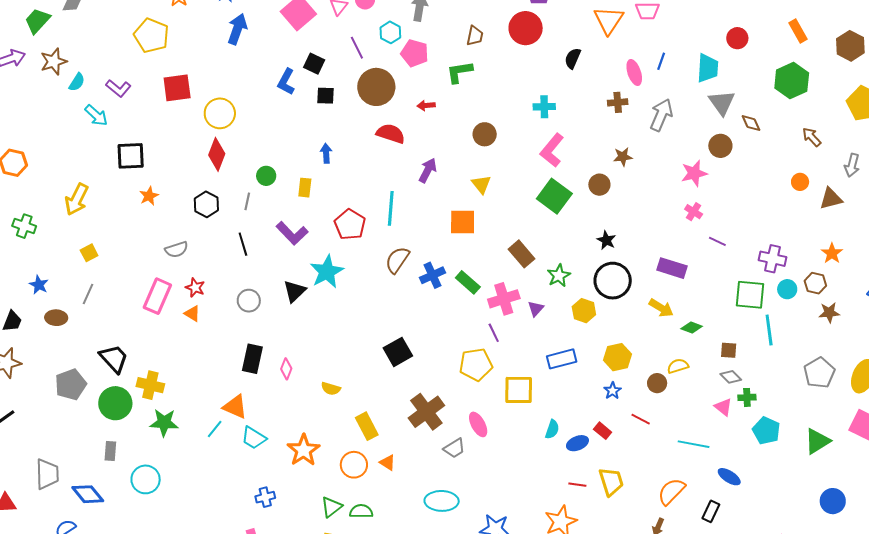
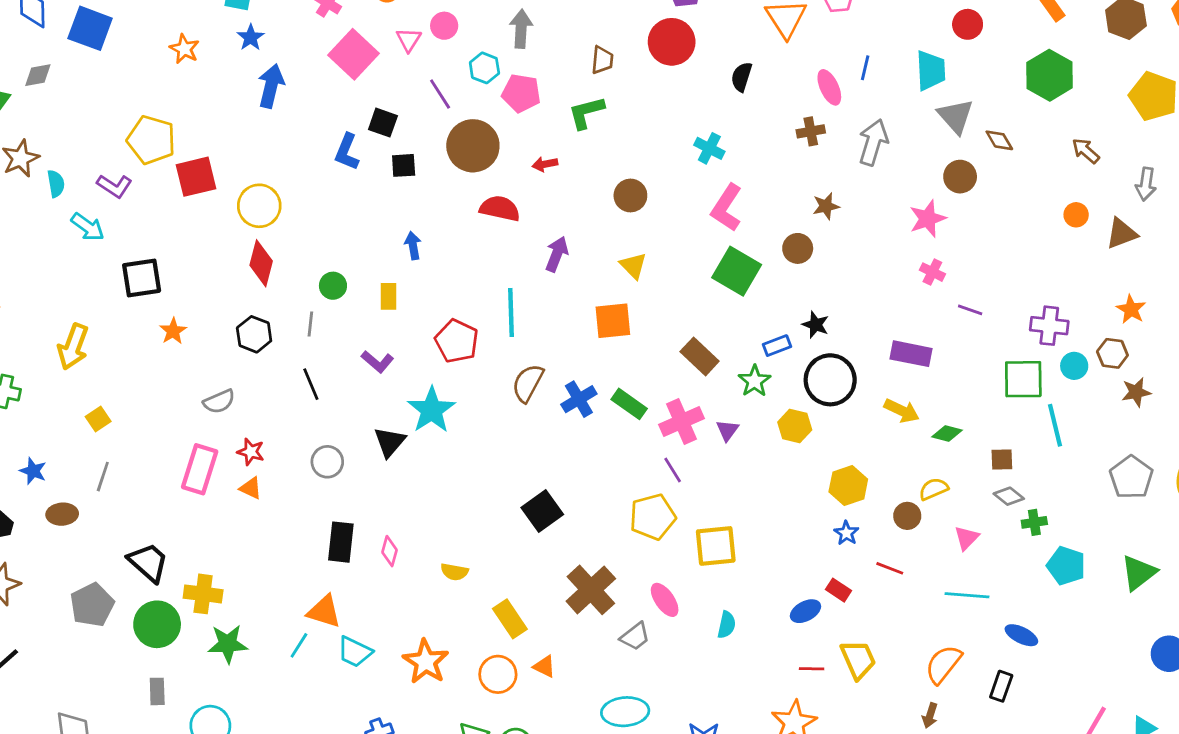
yellow pentagon: (151, 36) -> (151, 140), moved
cyan semicircle: (77, 82) -> (56, 184), turned -36
cyan cross: (544, 107) -> (709, 148), turned 35
purple L-shape: (292, 233) -> (378, 362), size x0.7
blue rectangle: (562, 359) -> (777, 346), moved, size x0.7
pink triangle: (723, 407) -> (967, 538), moved, turned 42
cyan semicircle: (552, 429) -> (727, 625), moved

